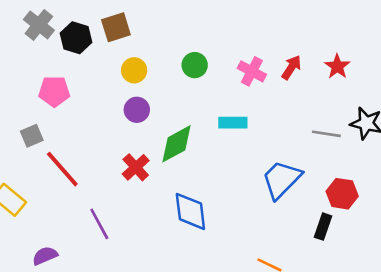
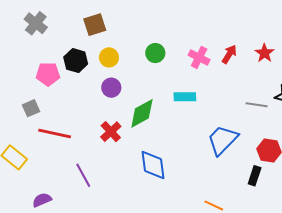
black hexagon: (76, 38) -> (76, 61), moved
red line: (62, 169) -> (55, 134), turned -36

